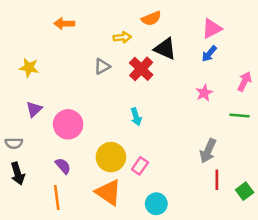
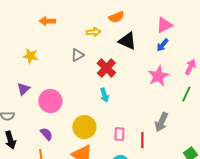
yellow star: (29, 68) -> (30, 56), moved
red cross: (141, 69) -> (106, 68), moved
pink star: (204, 93) -> (158, 76), size x1.5
green line: (239, 116) -> (186, 94), turned -70
pink rectangle: (140, 166) -> (119, 134), moved, turned -32
red line: (217, 180) -> (142, 140), moved

